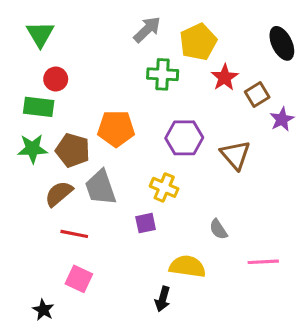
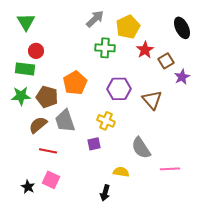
orange pentagon: (116, 129) -> (75, 83), turned -30
gray semicircle: (218, 229) -> (141, 148), size x1.6
yellow semicircle: (187, 266) -> (121, 172), size x0.7
black star: (43, 310) -> (28, 187), moved

